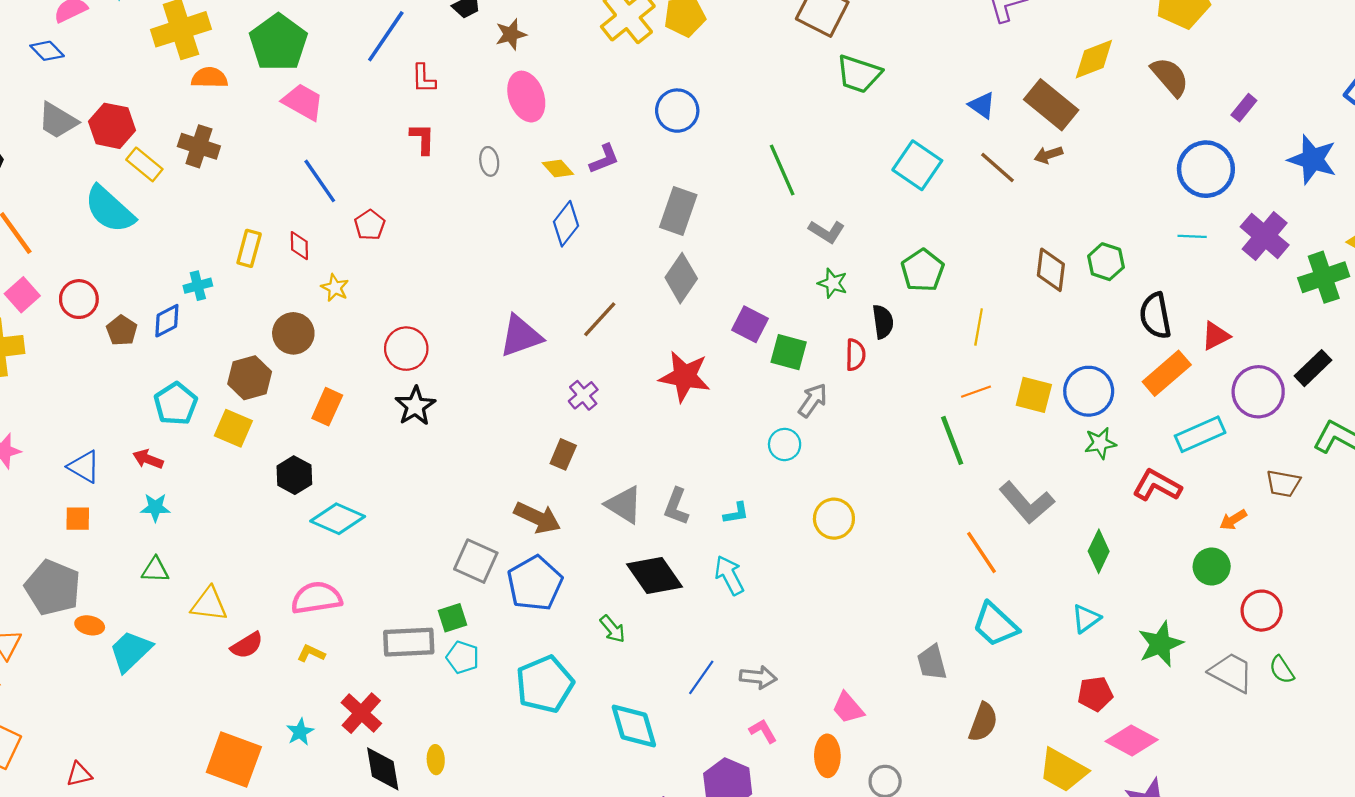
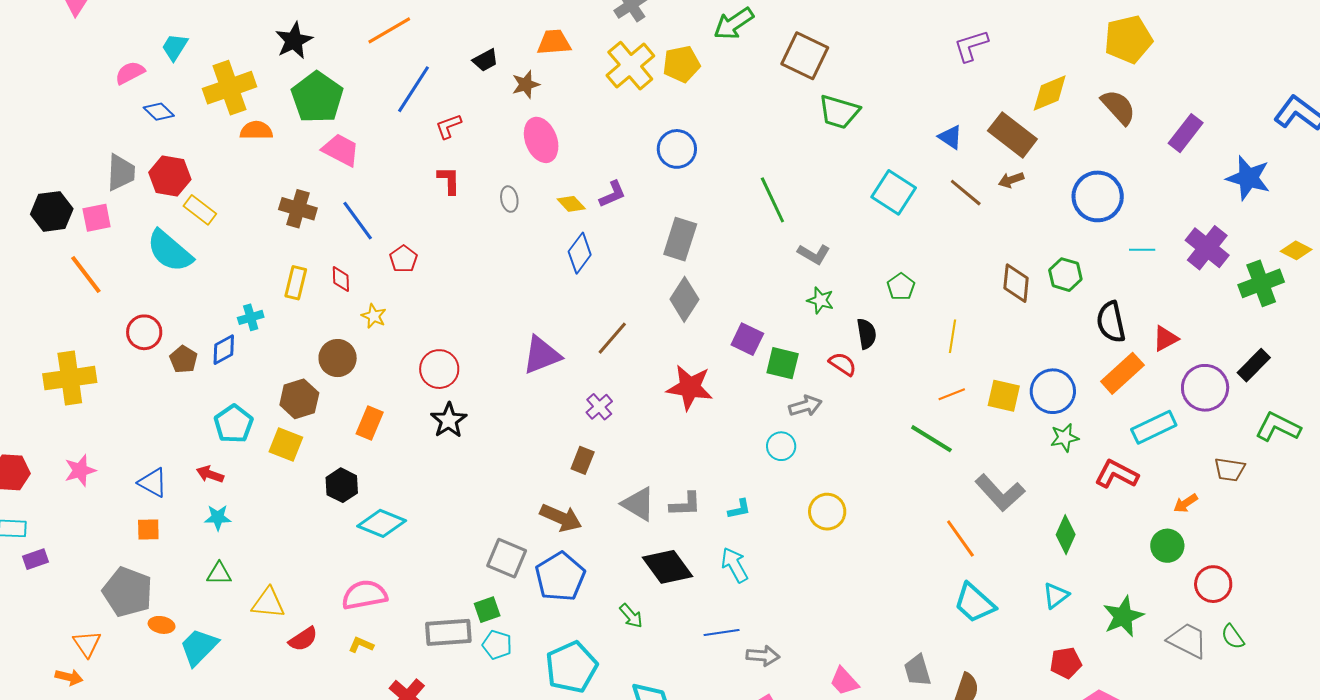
blue diamond: (47, 51) -> (159, 112), moved
red L-shape: (424, 79) -> (448, 126), turned 72
purple rectangle: (1244, 108) -> (1186, 133), size x1.5
gray trapezoid: (58, 121) -> (121, 172), turned -117
brown cross: (199, 146) -> (298, 209), moved
blue circle: (1206, 169) -> (1098, 196), moved
green pentagon: (923, 270) -> (901, 287), size x0.7
pink square: (22, 295) -> (97, 218), moved, turned 32
red semicircle: (855, 355) -> (843, 364), turned -56
gray arrow: (813, 400) -> (805, 406), turned 40
green line: (952, 440) -> (931, 439), turned -36
gray L-shape: (676, 506) -> (685, 504), turned -112
gray trapezoid: (932, 662) -> (918, 670), moved
blue line: (701, 677) -> (722, 633), moved, turned 48

